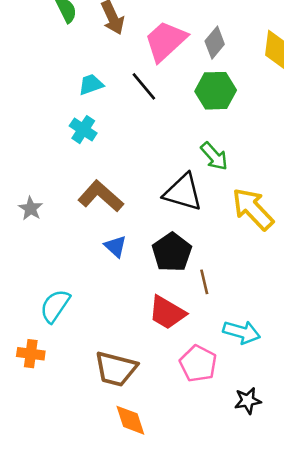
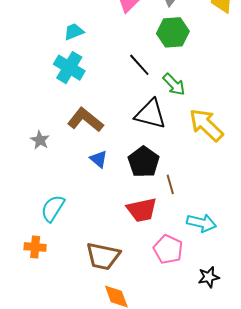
black line: (144, 86) -> (139, 65), moved
cyan cross: (83, 130) -> (69, 68), size x1.4
gray star: (31, 208) -> (40, 140), moved
red trapezoid: (167, 313) -> (142, 210), turned -40

